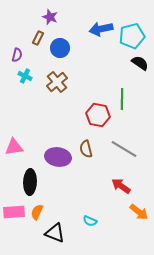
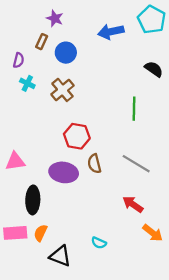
cyan pentagon: (132, 36) -> (152, 20), moved, turned -30
red hexagon: (98, 115) -> (77, 136), moved

